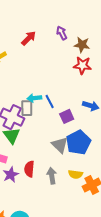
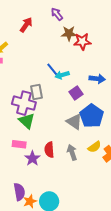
brown star: (82, 45) -> (69, 33), moved
cyan arrow: (34, 98) -> (62, 75), moved
blue line: (50, 102) -> (52, 69), moved
yellow semicircle: (75, 174) -> (94, 147), turned -32

